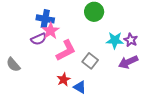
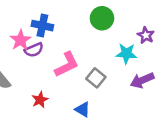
pink star: (50, 31) -> (20, 40), moved
purple star: (131, 40) -> (146, 35), moved
red star: (64, 79) -> (40, 100), moved

